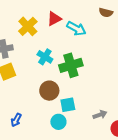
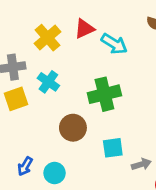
cyan cross: (45, 57) -> (48, 82), moved
cyan square: (68, 105) -> (113, 148), moved
cyan circle: (58, 122) -> (55, 173), moved

